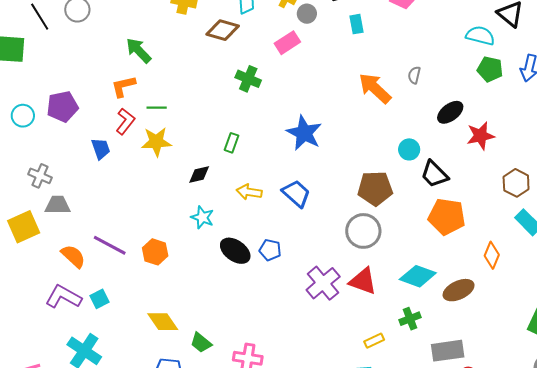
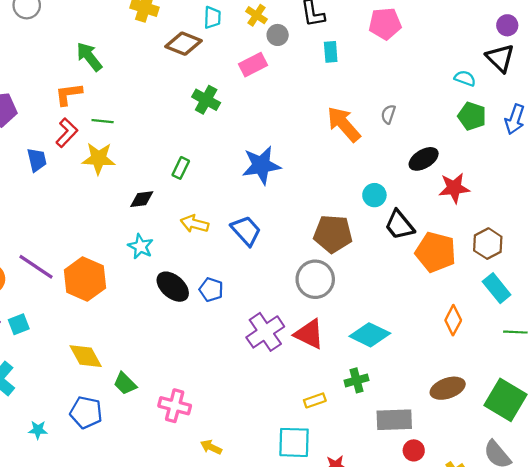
cyan semicircle: (480, 36) -> (465, 78), size x0.7
blue star: (304, 133) -> (261, 165), turned 30
orange pentagon: (447, 217) -> (436, 252), moved
orange hexagon: (155, 252) -> (85, 279), size x1.5
brown ellipse: (459, 290) -> (448, 388), moved

